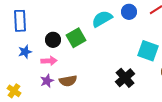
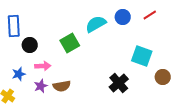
black circle: (53, 40) -> (30, 45), moved
blue star: (25, 52) -> (19, 74), moved

